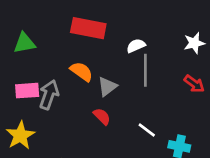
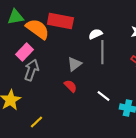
green triangle: (24, 43) -> (15, 17), moved
orange semicircle: (82, 72) -> (37, 29), moved, size x1.4
pink rectangle: (27, 91) -> (24, 52), moved, turned -42

